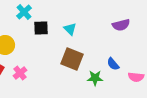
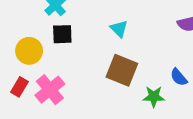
black square: (41, 28) -> (62, 34), moved
pink cross: (20, 73) -> (50, 90), size x1.5

